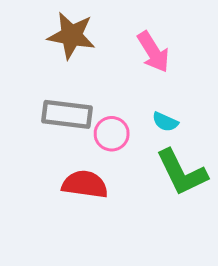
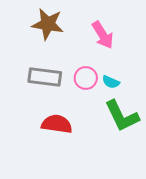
pink circle: (112, 134) -> (86, 78), moved

